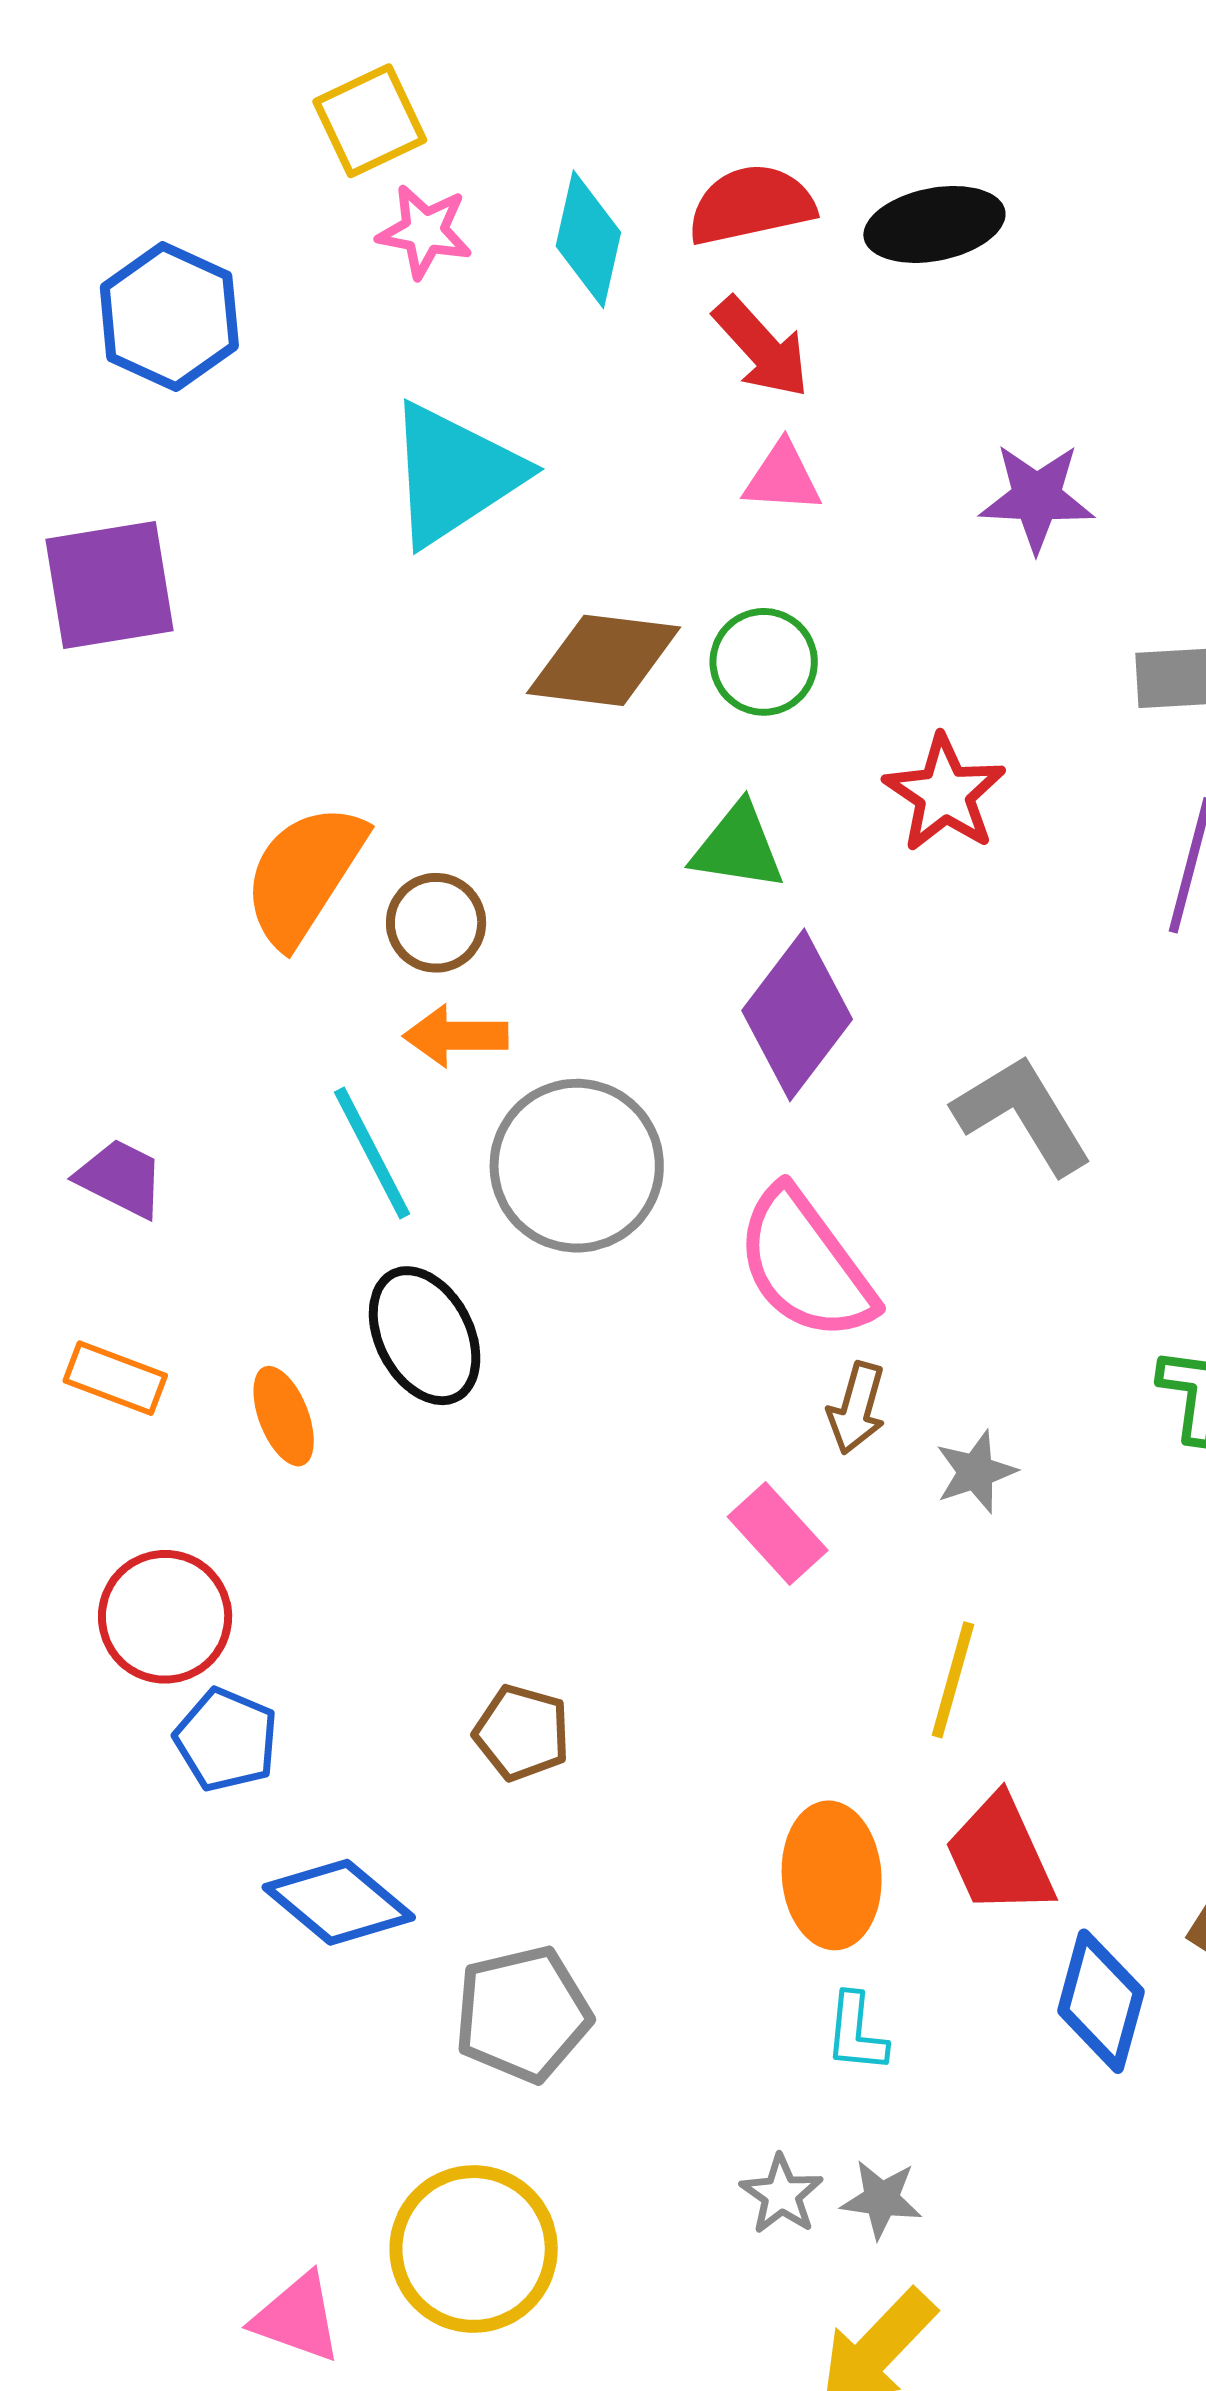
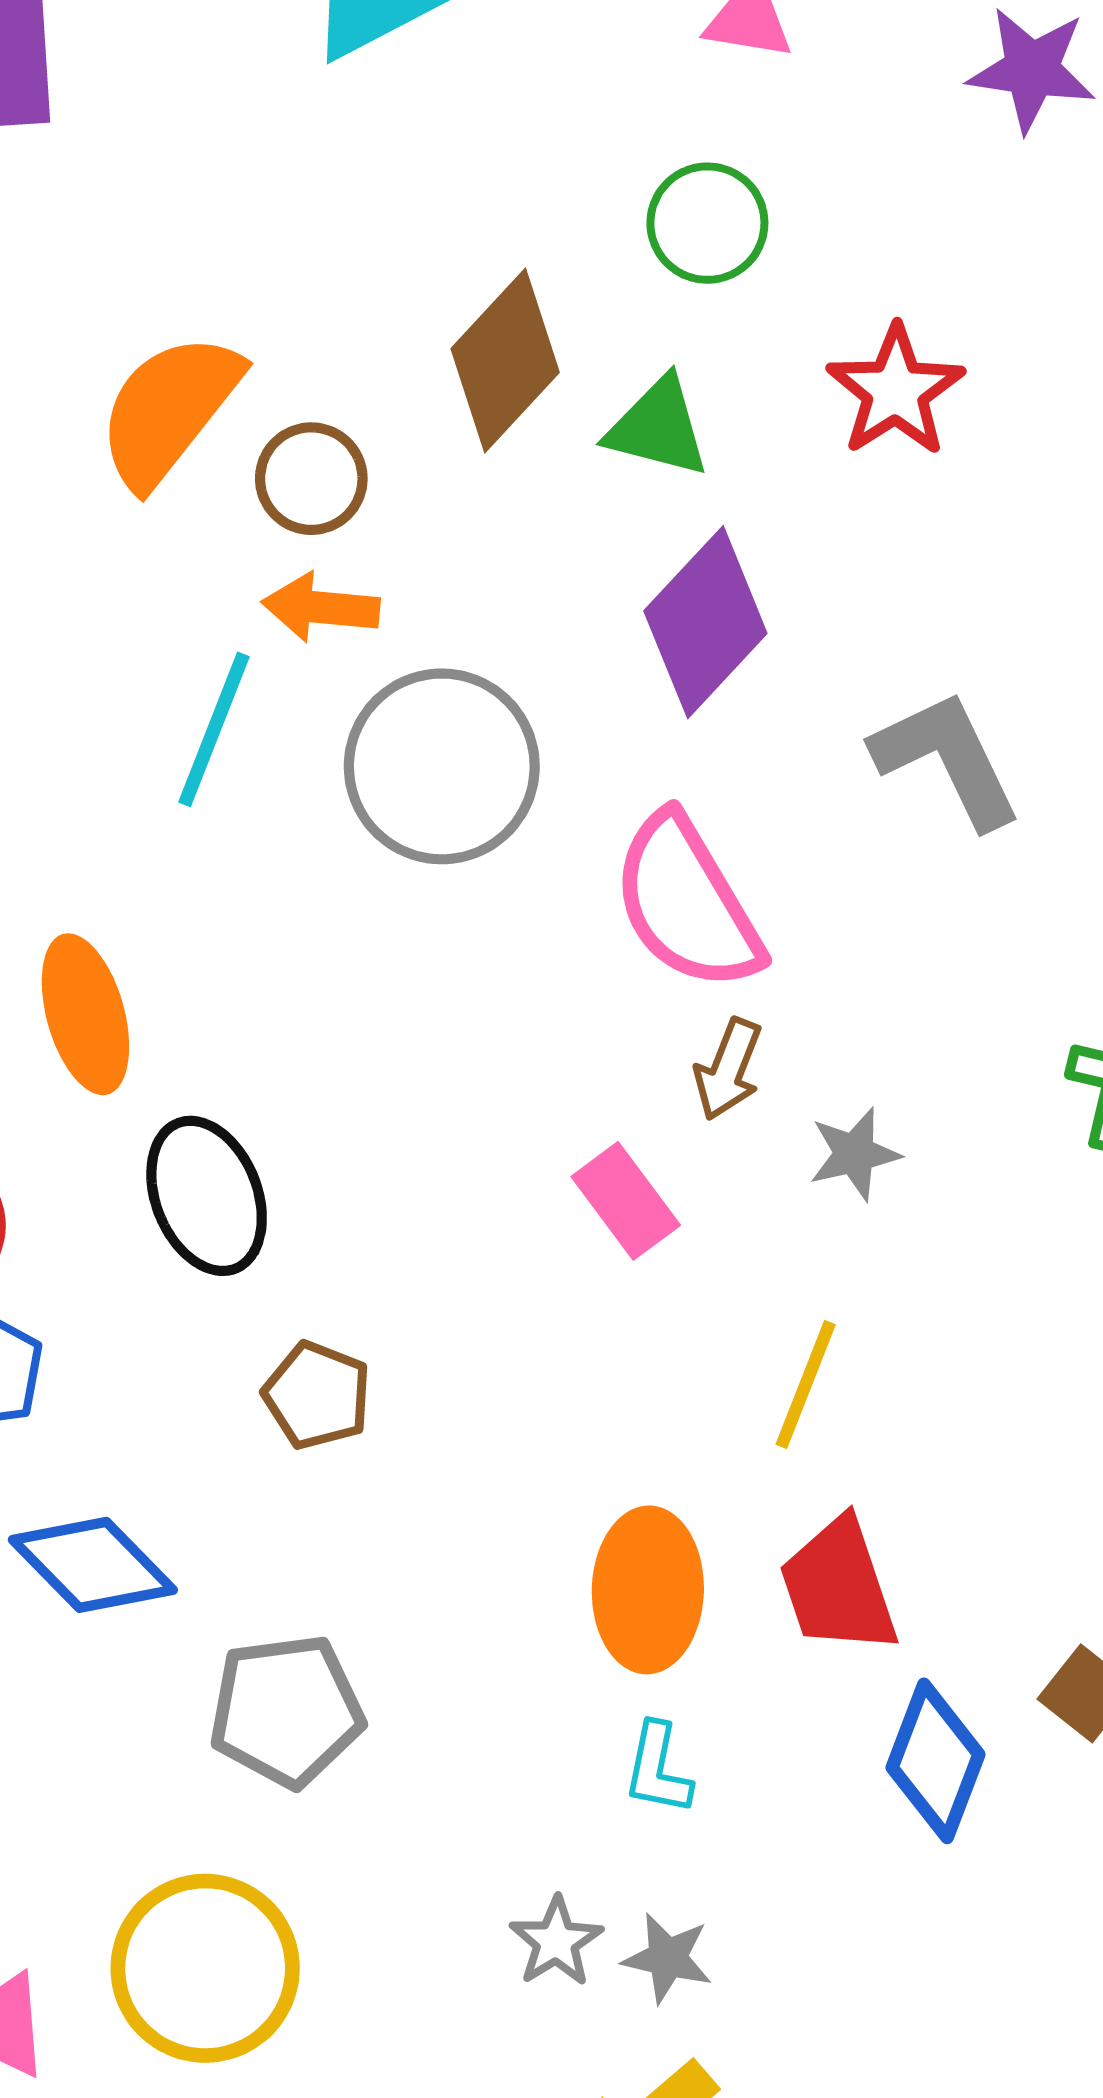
brown diamond: (604, 660) -> (505, 360), moved, turned -60
cyan line: (372, 1153) -> (214, 729), turned 43
black ellipse: (425, 1336) -> (207, 1196), moved
orange ellipse: (284, 1416) -> (85, 1014), size x1.4

